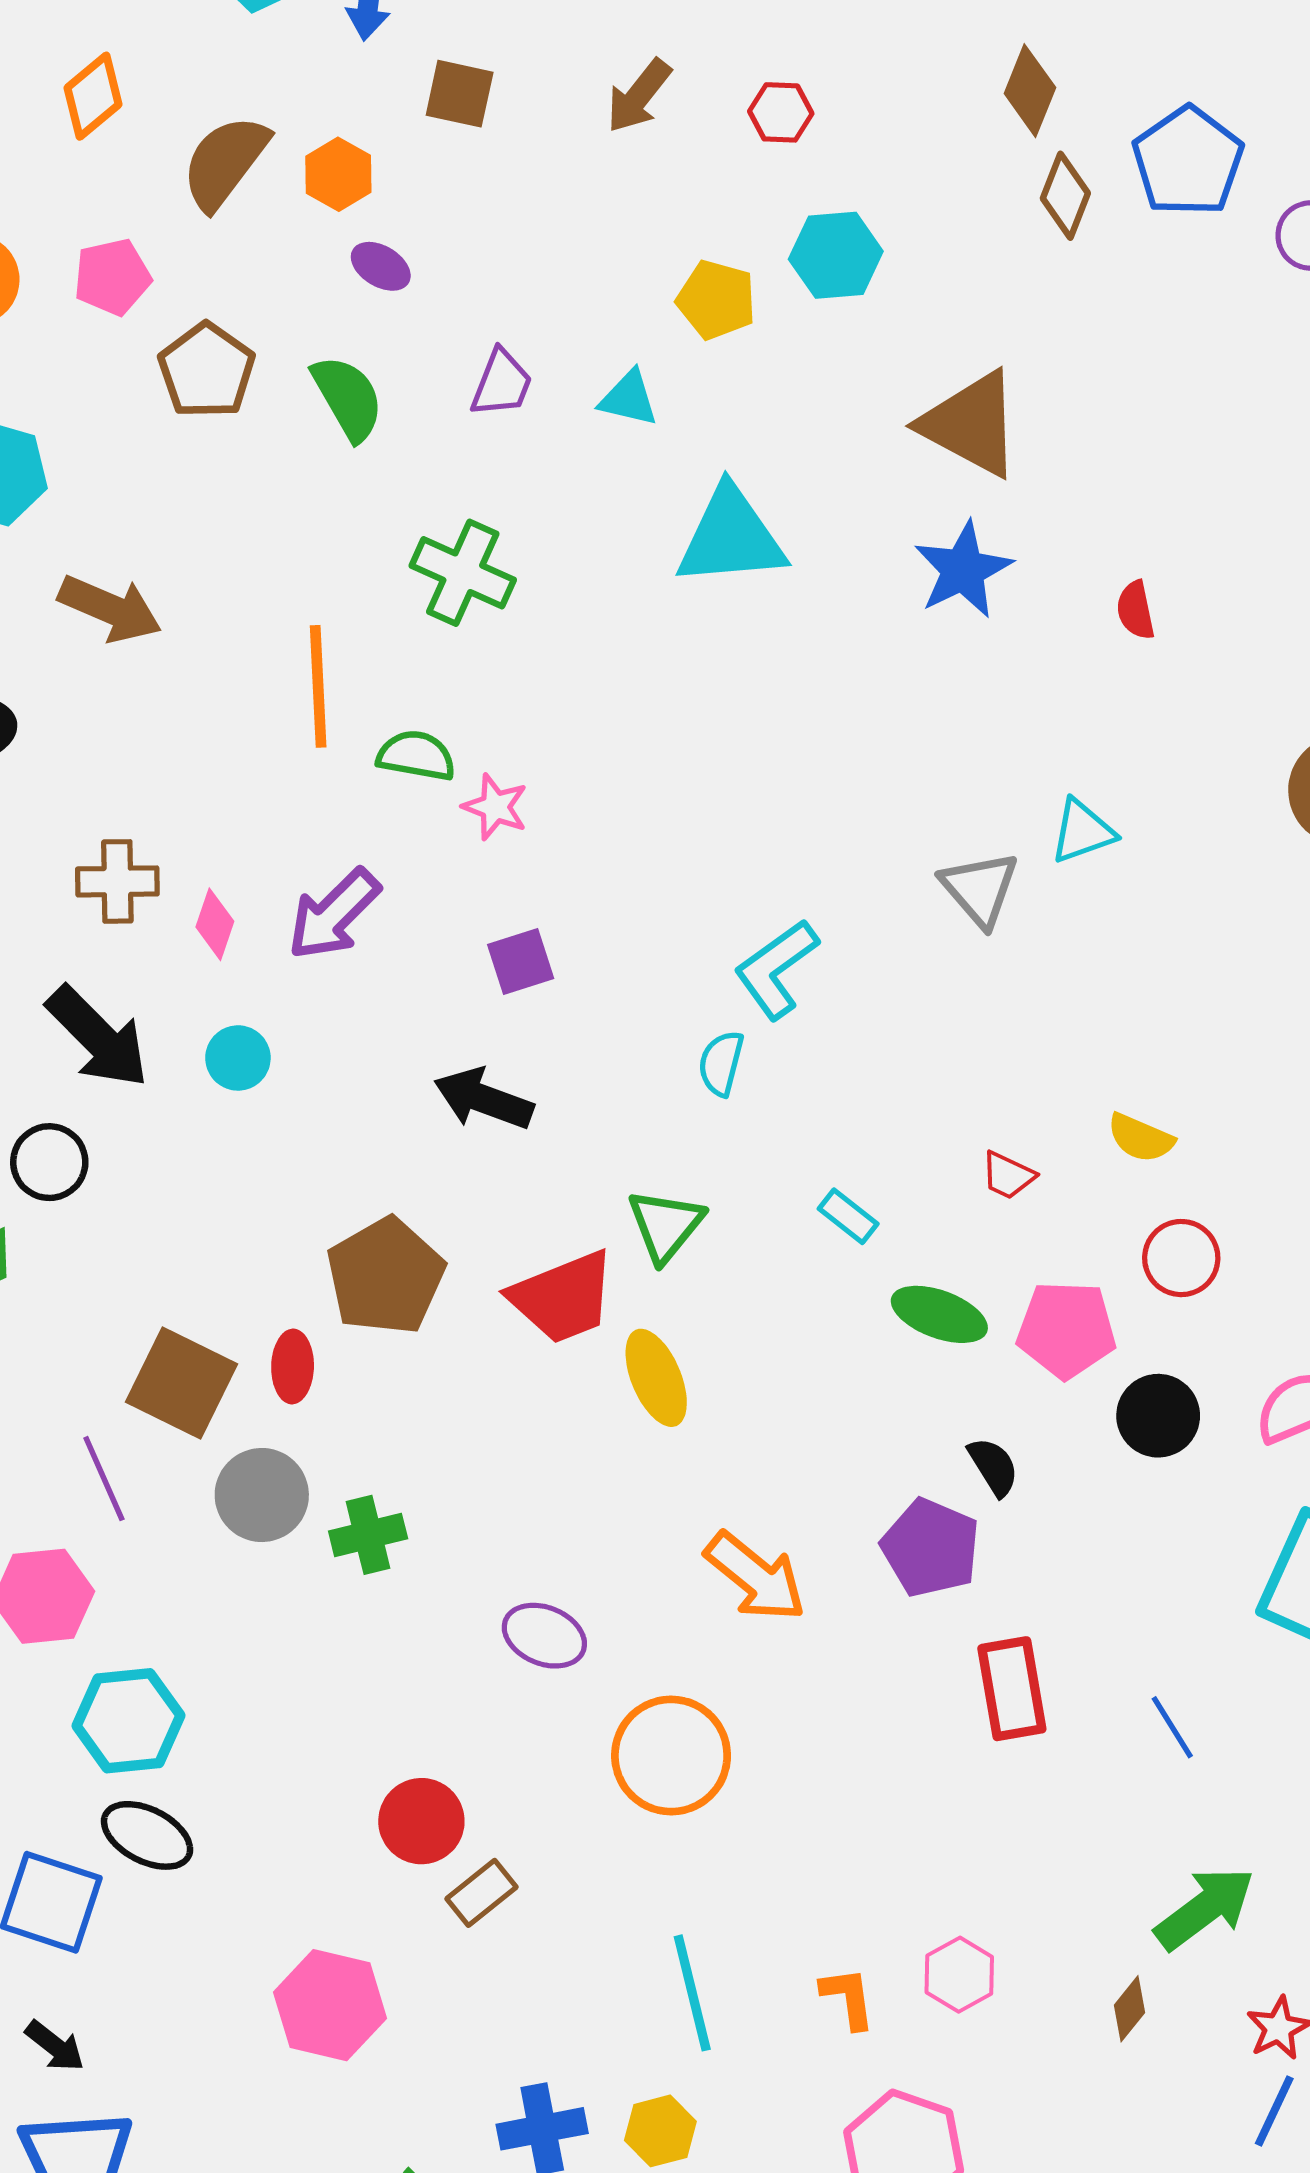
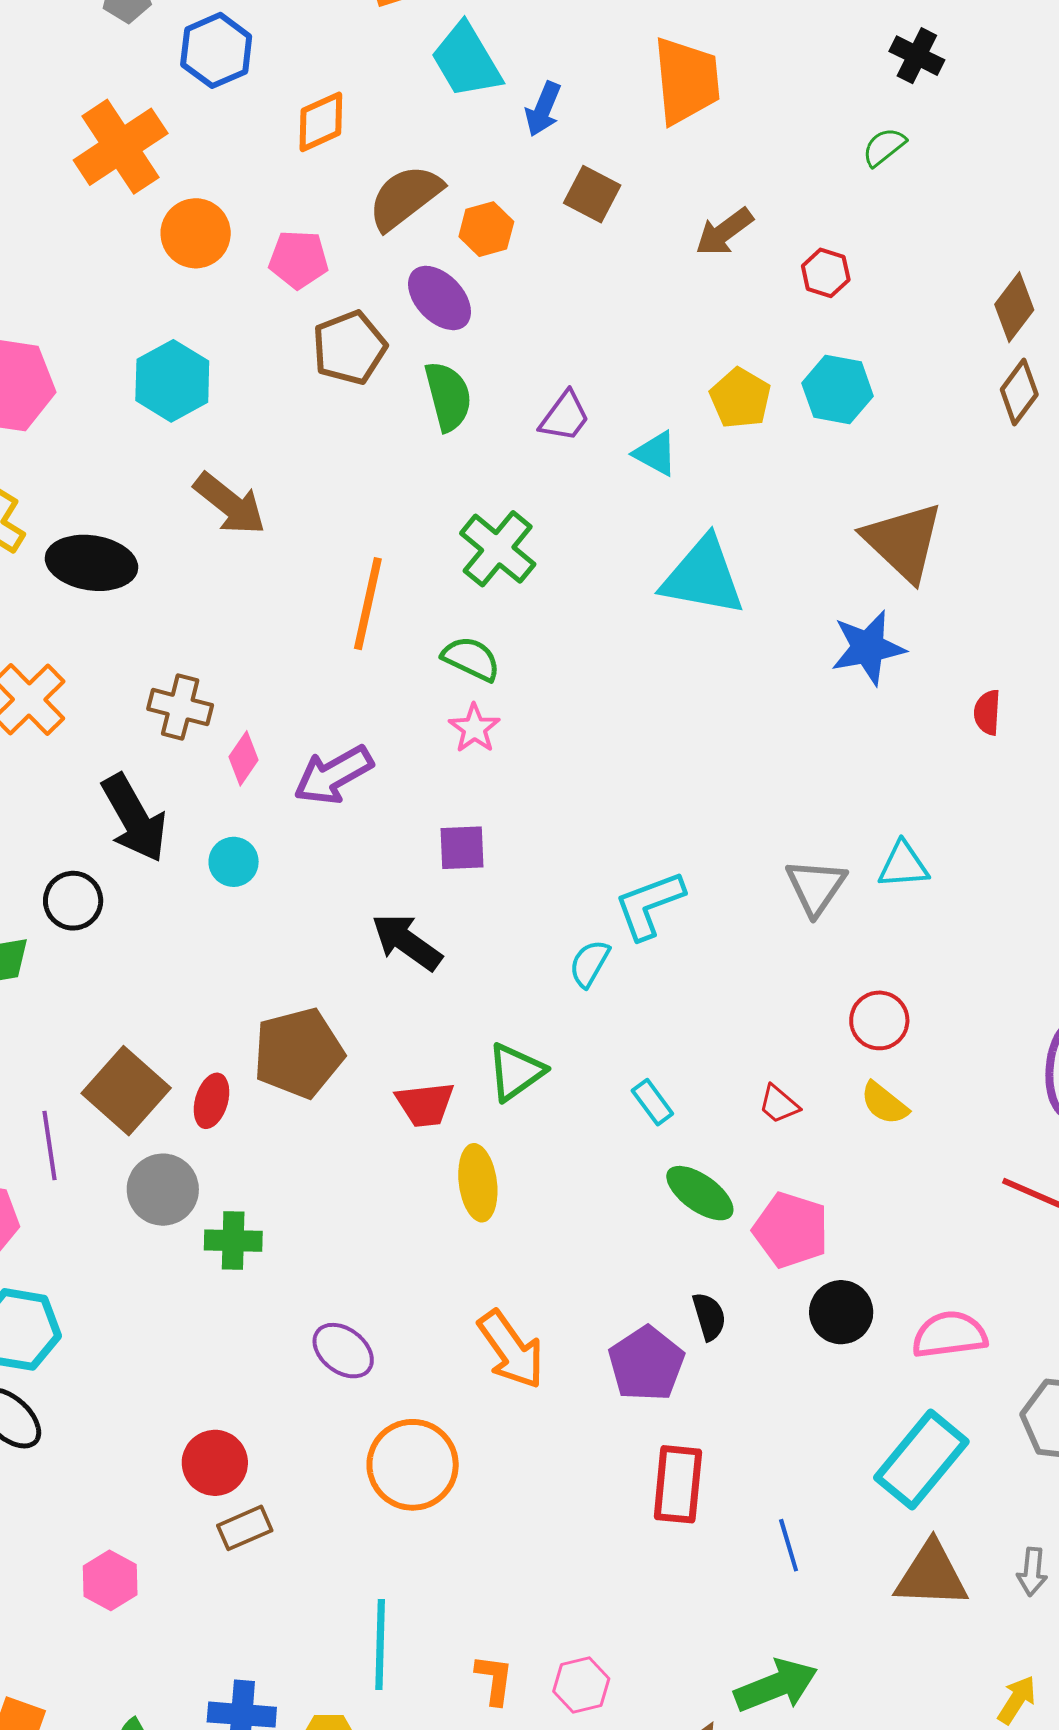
purple ellipse: (381, 266) -> (440, 298), moved, size x1.5
green semicircle: (416, 756) -> (471, 659), moved
red circle: (1181, 1258) -> (879, 1020), moved
red trapezoid: (563, 1297) -> (425, 1104), size x0.7
pink hexagon: (330, 2005) -> (110, 1580), size x0.7

